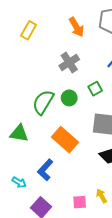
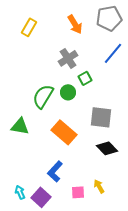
green square: (95, 89) -> (85, 78), moved
blue L-shape: (45, 170) -> (55, 171), moved
cyan arrow: (19, 182) -> (20, 192), moved, turned -144

